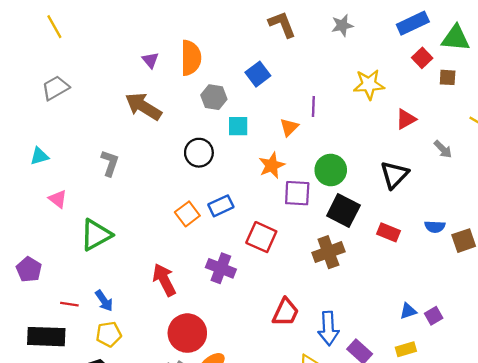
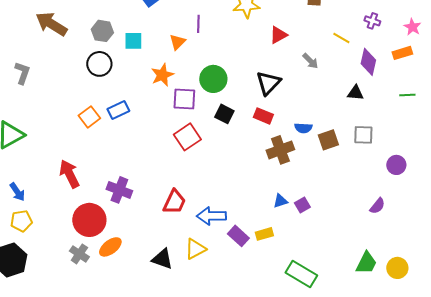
gray hexagon: (214, 97) -> (102, 31), moved
black square: (343, 210) -> (224, 114), size x0.7
red rectangle: (389, 232) -> (263, 116), moved
red square: (261, 237) -> (187, 137), moved, turned 32
brown cross: (328, 252) -> (280, 150), moved
purple cross: (221, 268) -> (119, 190), moved
blue arrow: (328, 328) -> (211, 216), turned 92
yellow rectangle: (406, 349) -> (264, 234), moved

